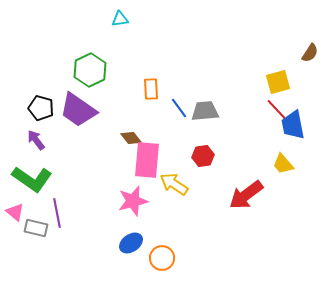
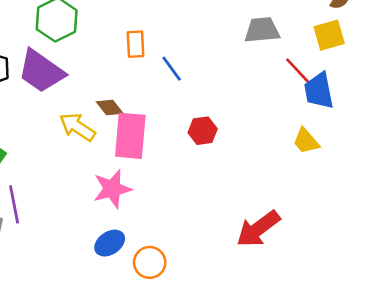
yellow square: (278, 82) -> (329, 35), moved
gray trapezoid: (205, 111) -> (262, 30), moved
yellow arrow: (174, 184) -> (77, 127), moved
red arrow: (246, 195) -> (258, 229), moved

